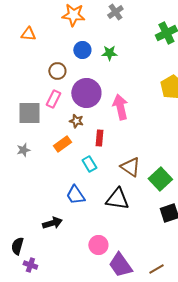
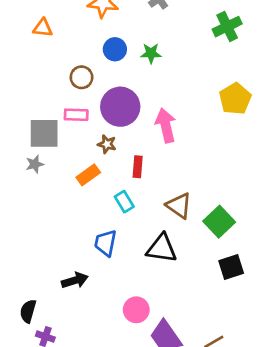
pink rectangle: (53, 99) -> (76, 115), turned 66
gray star: (23, 150) -> (35, 164), moved
blue trapezoid: (75, 195) -> (106, 243), turned 45

